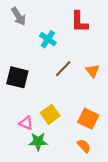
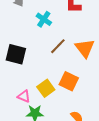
orange triangle: (93, 71) -> (85, 48), size x1.5
orange square: (88, 119) -> (69, 81), moved

